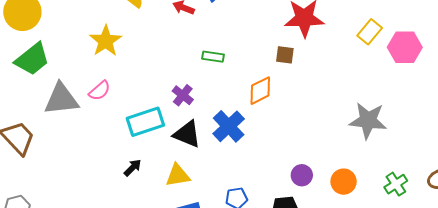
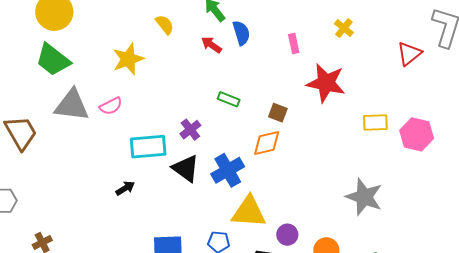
yellow rectangle: (370, 32) -> (375, 122), moved, turned 35
brown square: (285, 55) -> (278, 113), moved
green trapezoid: (32, 59) -> (53, 60), turned 63
yellow triangle: (178, 175) -> (249, 212), moved, size x1.4

